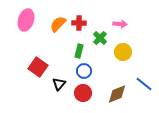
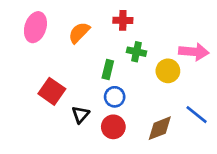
red cross: (79, 23) -> (123, 20), moved
pink arrow: (120, 24) -> (194, 52), moved, size x1.5
green cross: (100, 38) -> (136, 52), turned -32

